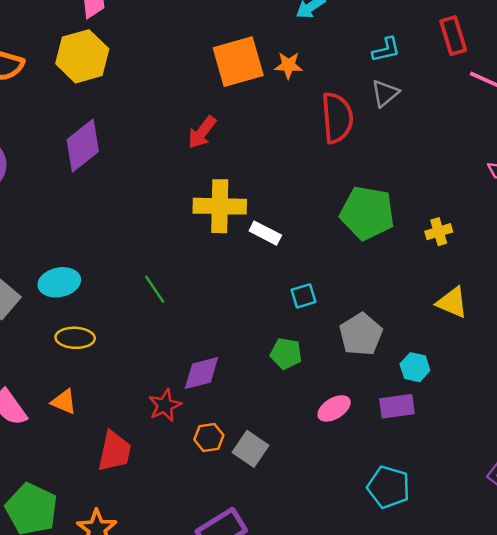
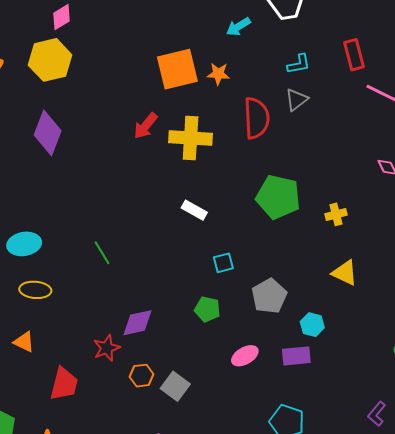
purple diamond: (83, 146) -> (48, 133), turned -33
yellow cross: (220, 206) -> (191, 138), moved

